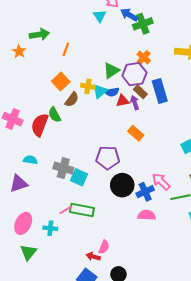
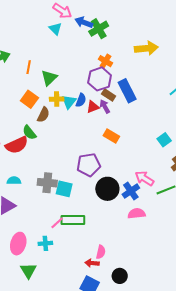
green triangle: (111, 71) -> (49, 78), moved
blue semicircle: (112, 92) -> (81, 100), turned -48
red semicircle: (40, 125) -> (17, 145), turned -125

